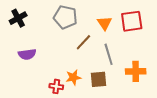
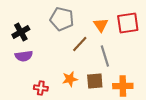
black cross: (18, 18) -> (21, 32), moved
orange cross: (136, 71) -> (123, 86), moved
red cross: (56, 86) -> (41, 88), moved

